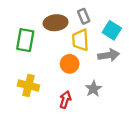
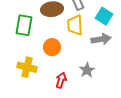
orange circle: (70, 64) -> (52, 47), moved

